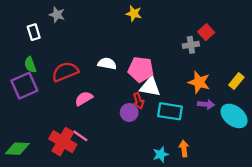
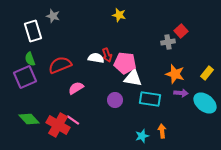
white rectangle: (34, 32) -> (33, 31), size x1.5
red arrow: (138, 101) -> (107, 55), moved
green diamond: (17, 149) -> (29, 119), moved, turned 45

